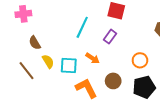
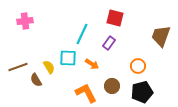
brown semicircle: (35, 43) -> (36, 80), moved
cyan square: (69, 65) -> (68, 58), moved
brown line: (26, 71) -> (18, 67), moved, turned -72

